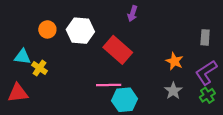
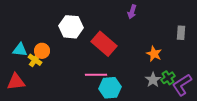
purple arrow: (132, 14) -> (132, 12), moved
orange circle: (47, 29) -> (42, 51), moved
purple L-shape: (206, 73) -> (182, 85), moved
green cross: (207, 95) -> (168, 78), moved

